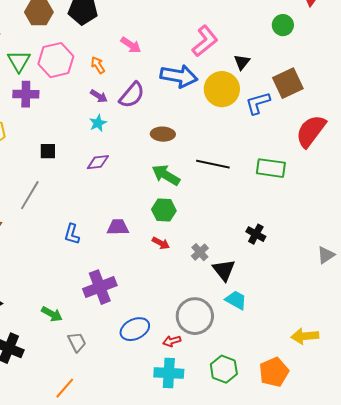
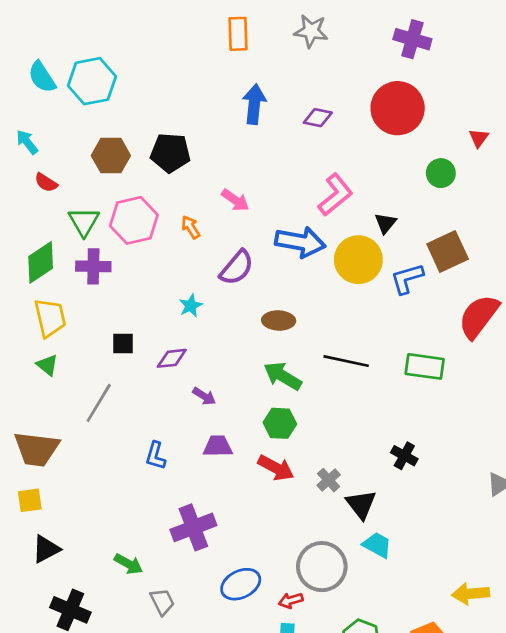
purple arrow: (99, 96) -> (204, 396), moved
purple diamond: (98, 162) -> (172, 358), moved
red arrow: (161, 243) -> (276, 468), size x1.5

